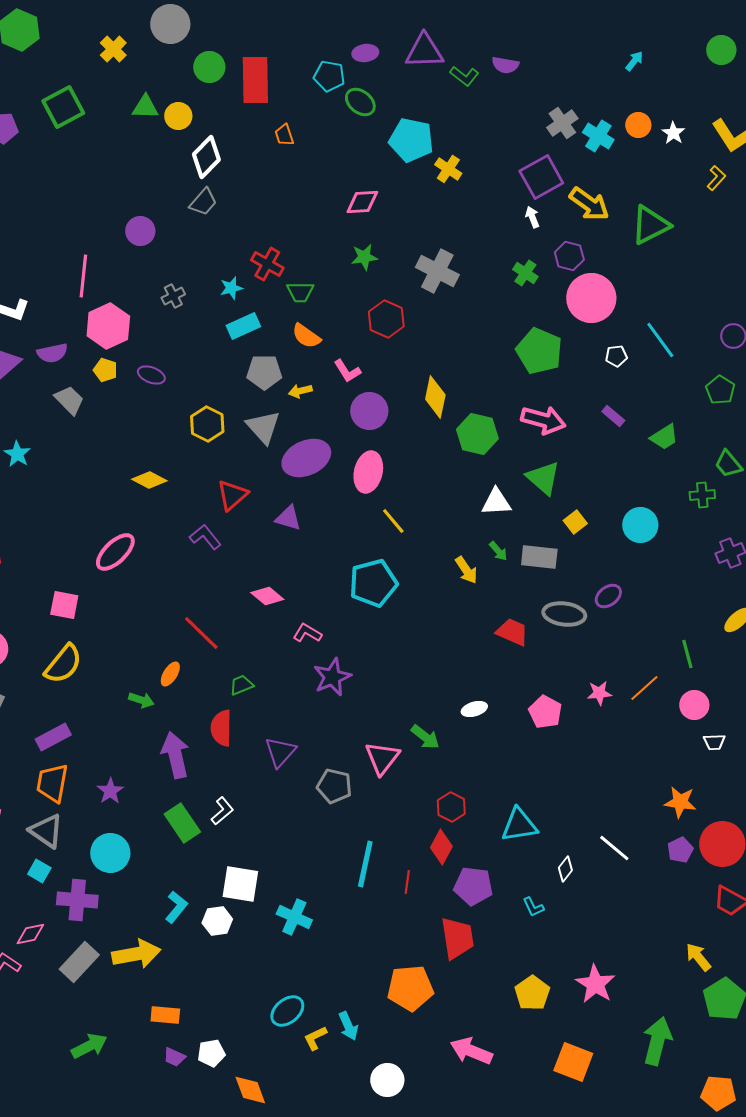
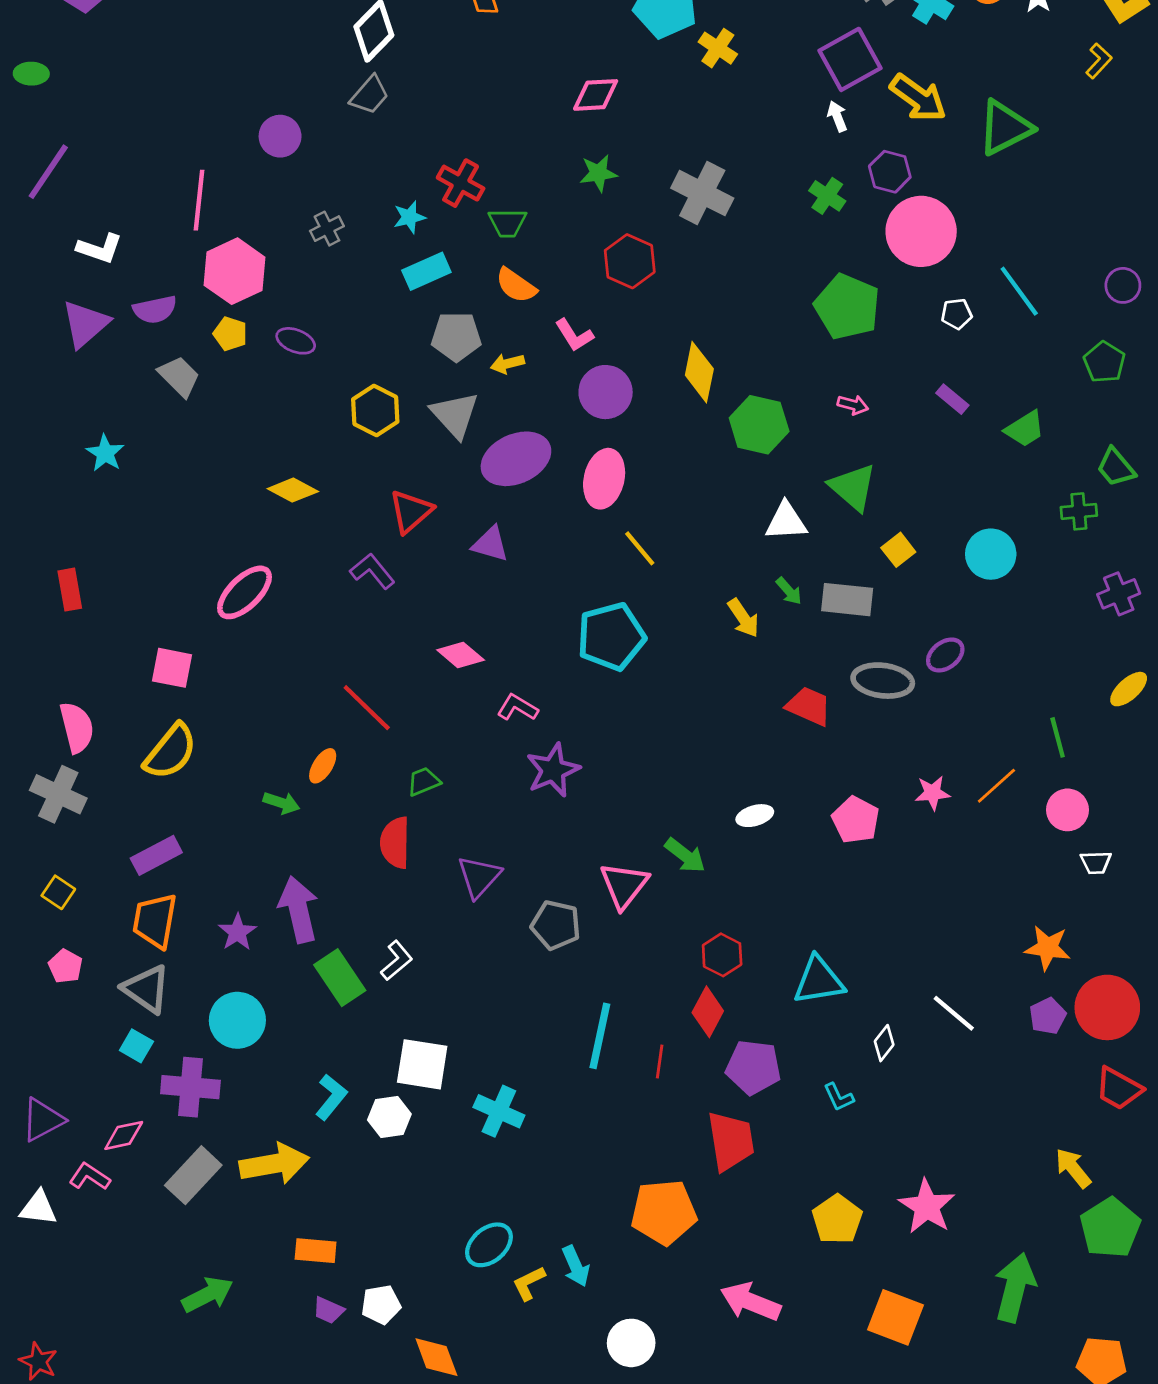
pink arrow: (543, 420) -> (853, 405), size x0.5
purple arrow: (175, 755) -> (299, 909), moved

